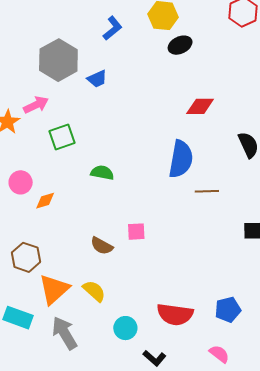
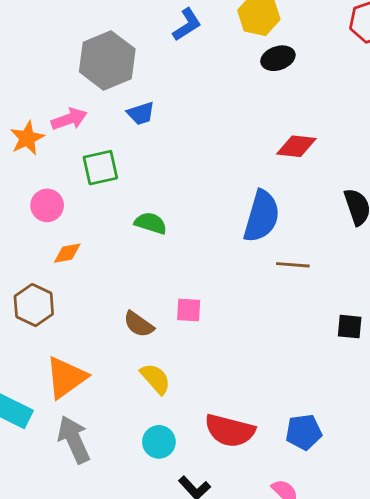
blue trapezoid: (97, 79) -> (141, 113), moved
pink circle: (21, 182) -> (47, 205), moved
brown hexagon: (26, 257) -> (34, 305), moved
yellow semicircle: (94, 291) -> (155, 379), moved

